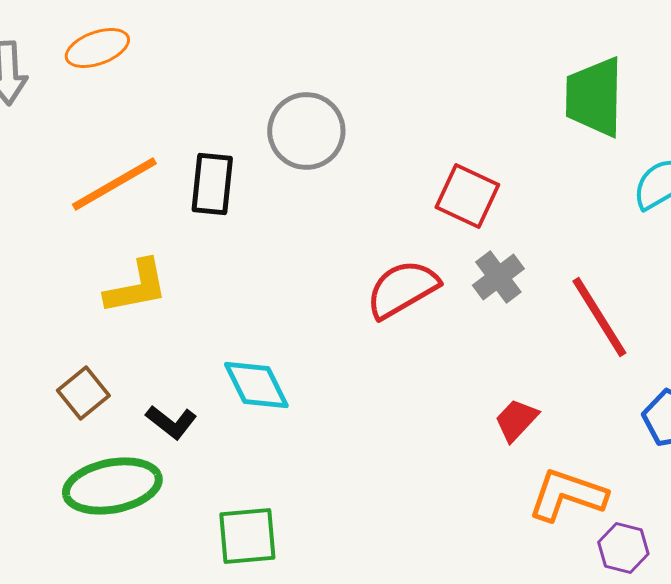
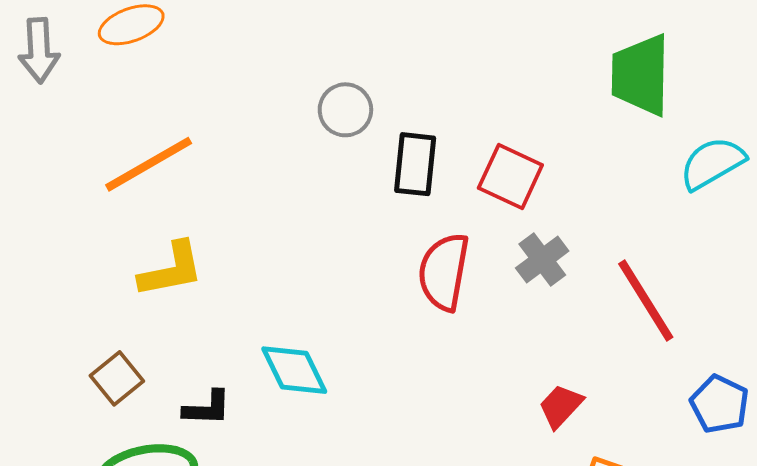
gray circle: (306, 131) -> (345, 110), size x0.7
black rectangle: (212, 184) -> (415, 164), moved
red semicircle: (402, 289) -> (444, 272), turned -50
black L-shape: (171, 422) -> (207, 408), turned -36

